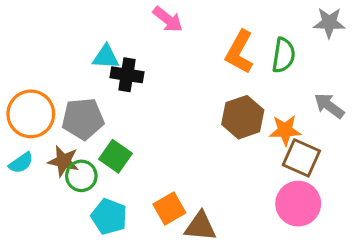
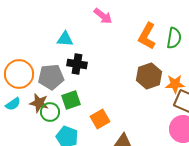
black cross: (127, 75) -> (77, 64), moved
green square: (116, 156) -> (71, 100), turned 36
orange square: (169, 208) -> (100, 119), moved

